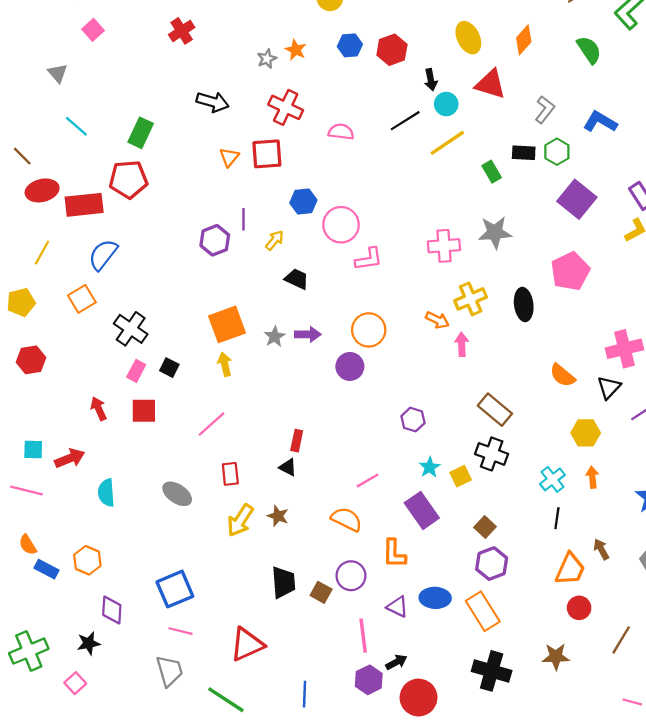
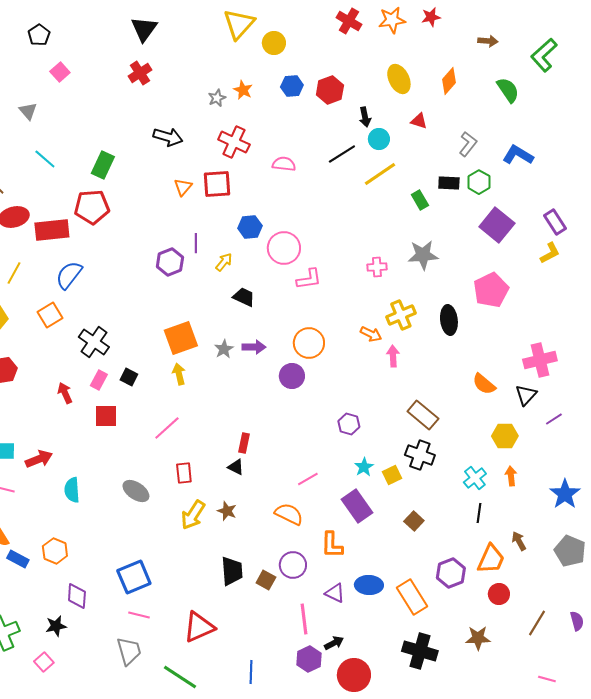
red triangle: (490, 84) -> (419, 121), size x0.6
pink cross: (444, 246) -> (377, 267), size x0.7
red arrow: (99, 409) -> (65, 393), moved
purple hexagon: (492, 564) -> (451, 573), moved

